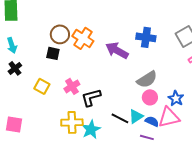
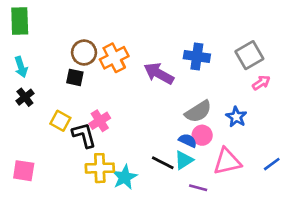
orange cross: (83, 38) -> (114, 58), turned 30
black L-shape: (91, 97) -> (84, 135), moved, turned 90
blue star: (176, 98) -> (236, 117), moved
blue semicircle: (152, 121) -> (188, 140), moved

